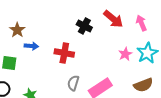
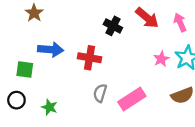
brown star: (17, 30) -> (34, 13), moved
blue arrow: (31, 46) -> (51, 50), size x1.5

